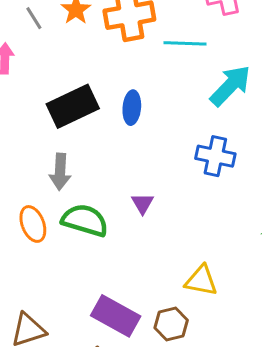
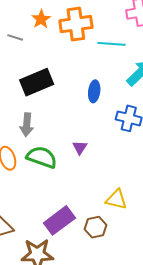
gray line: (34, 18) -> (15, 37), moved, turned -42
blue ellipse: (132, 108) -> (94, 91), moved
purple rectangle: (116, 316) -> (59, 220), turned -68

